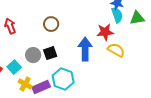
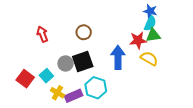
cyan semicircle: (117, 15) -> (150, 23), turned 42
green triangle: (137, 18) -> (153, 35), moved
black square: (50, 53) -> (83, 61), size x1.5

